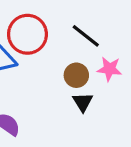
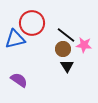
black line: (86, 36) -> (66, 35), moved

